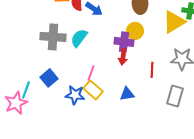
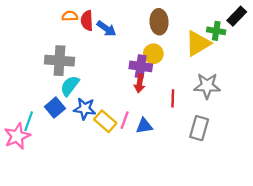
cyan semicircle: (79, 38) -> (70, 86), moved
pink line: (91, 73) -> (125, 120), moved
blue star: (75, 95) -> (85, 109), moved

